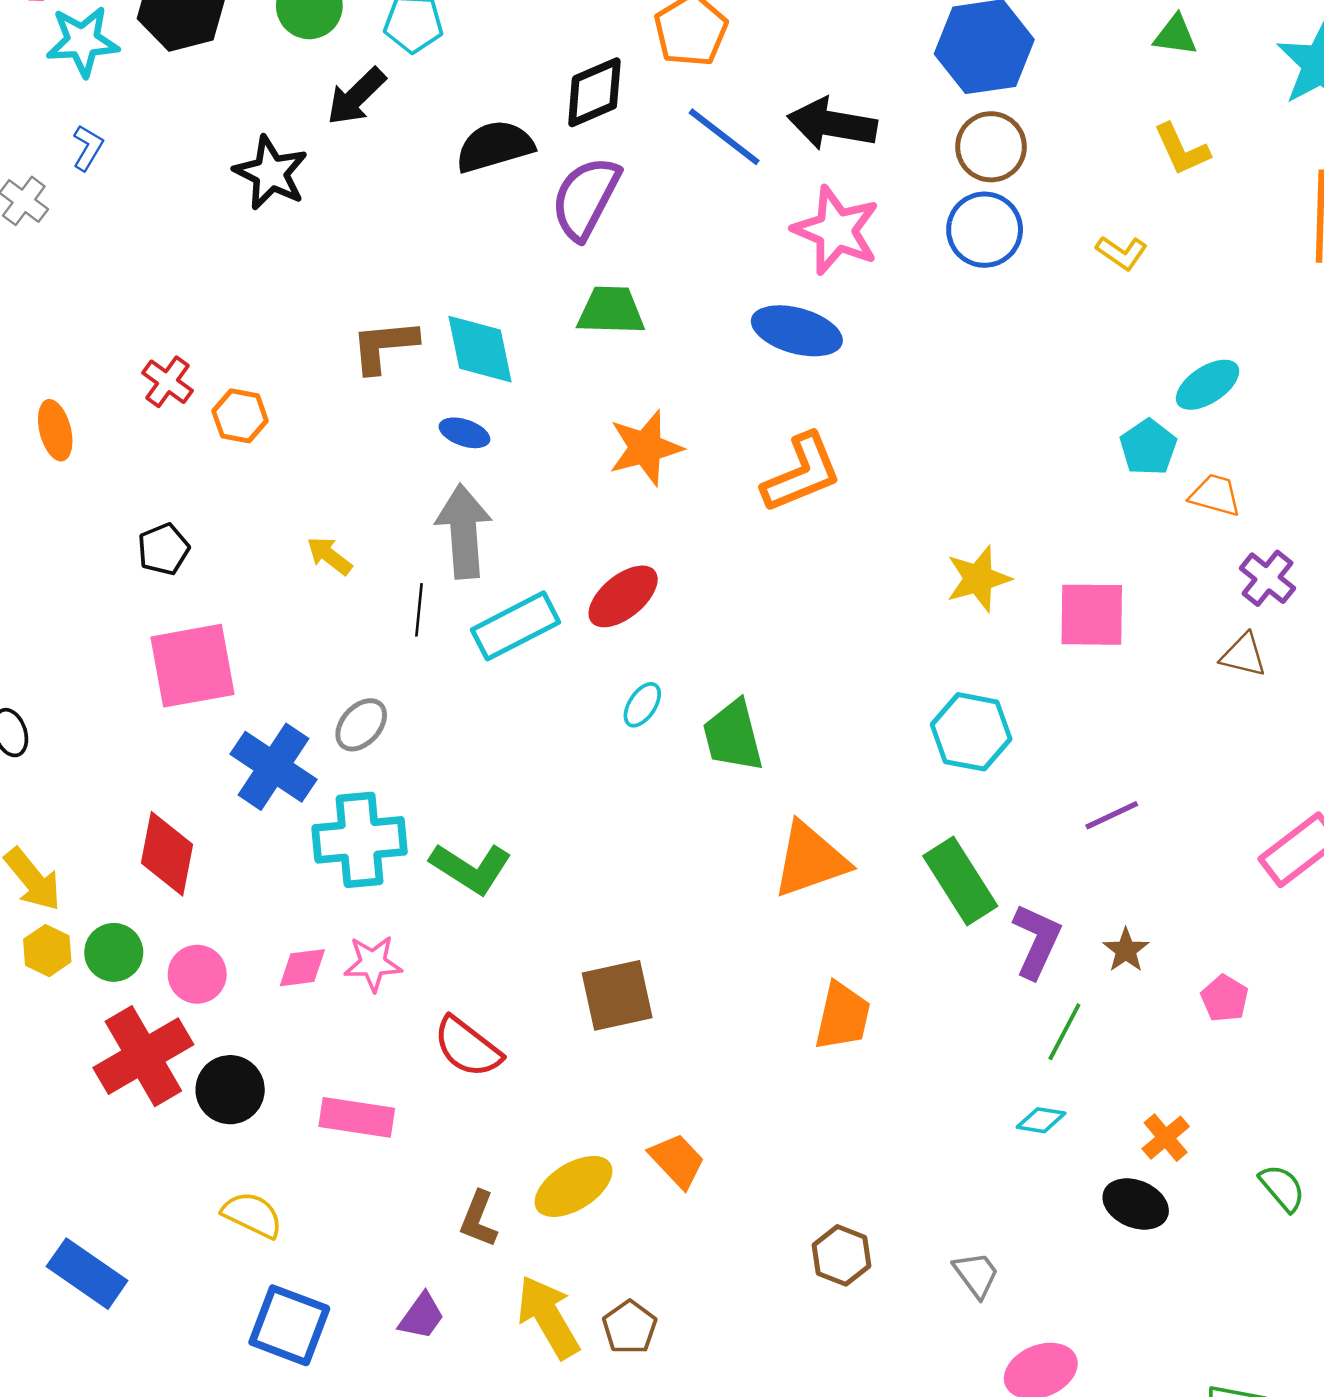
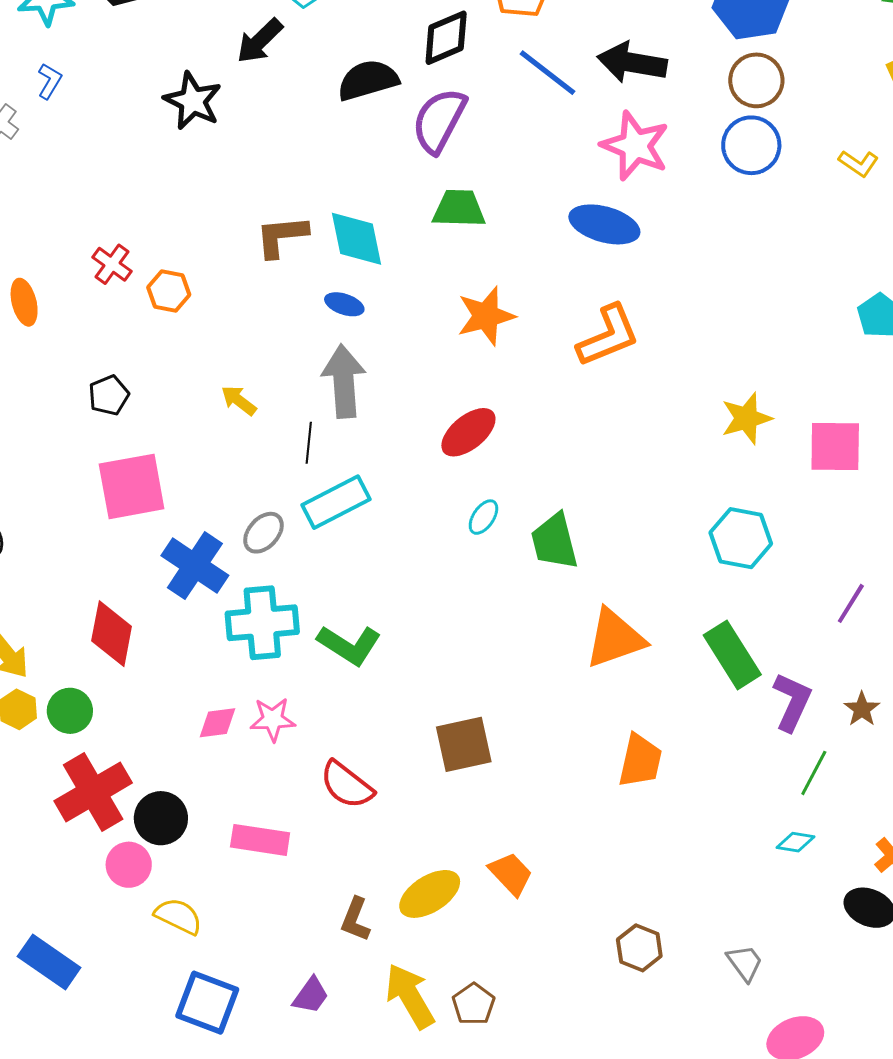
cyan rectangle: (516, 626) -> (336, 502), moved
purple line: (1112, 815) -> (851, 603), turned -33
pink circle: (197, 974) -> (129, 865), moved

